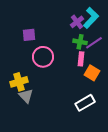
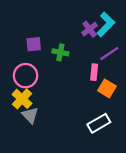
green cross: (80, 42) -> (60, 52), moved
pink circle: (43, 57) -> (26, 76), moved
yellow cross: (19, 82) -> (22, 99), turned -30

